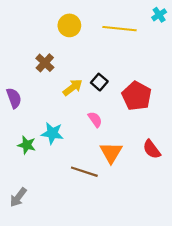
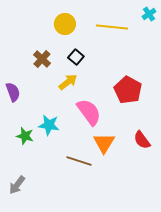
black square: (99, 82) -> (76, 57), moved
pink semicircle: (95, 119) -> (89, 112), size x1.8

